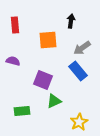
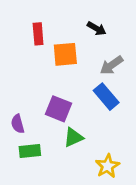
black arrow: (71, 21) -> (97, 28), turned 112
red rectangle: (15, 25) -> (38, 34), moved
purple semicircle: (13, 61) -> (18, 124), moved, turned -120

